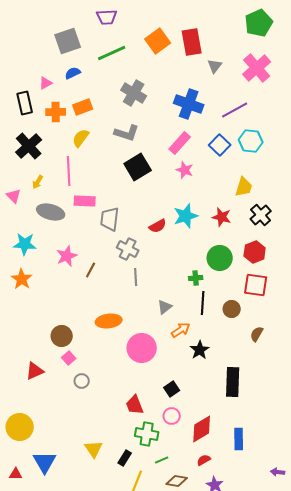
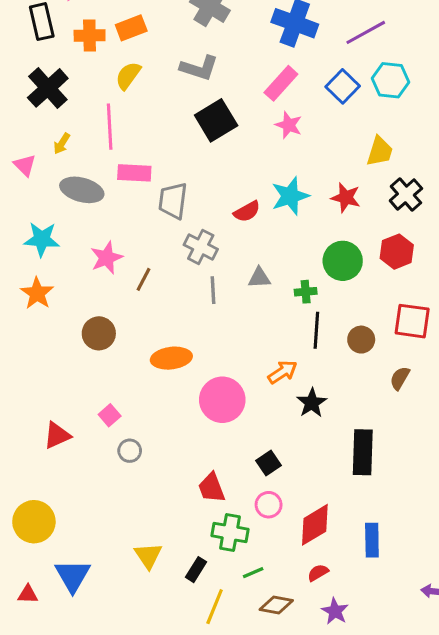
red square: (256, 285) -> (412, 321), moved
gray triangle: (165, 307) -> (259, 278), moved, turned 35
brown circle: (62, 336) -> (99, 333), moved

